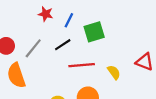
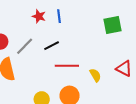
blue line: (69, 20) -> (59, 16), moved, turned -40
green square: (94, 32) -> (113, 25), moved

